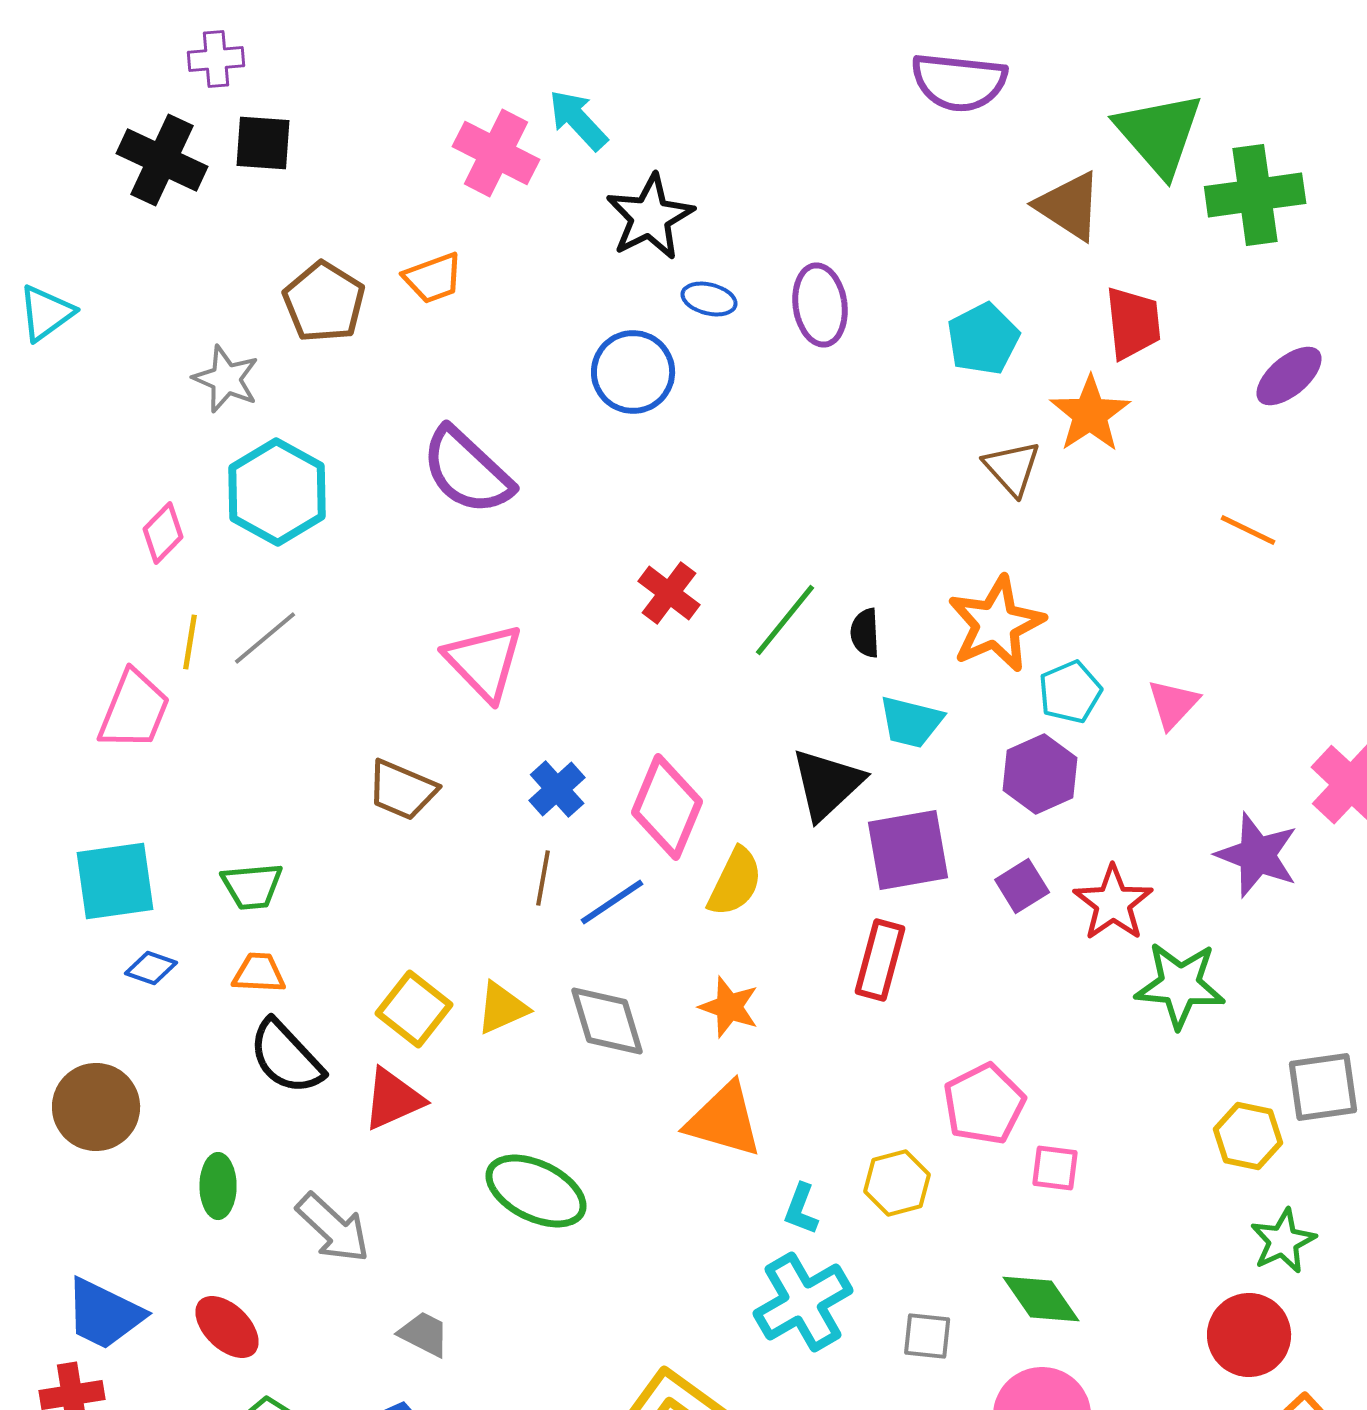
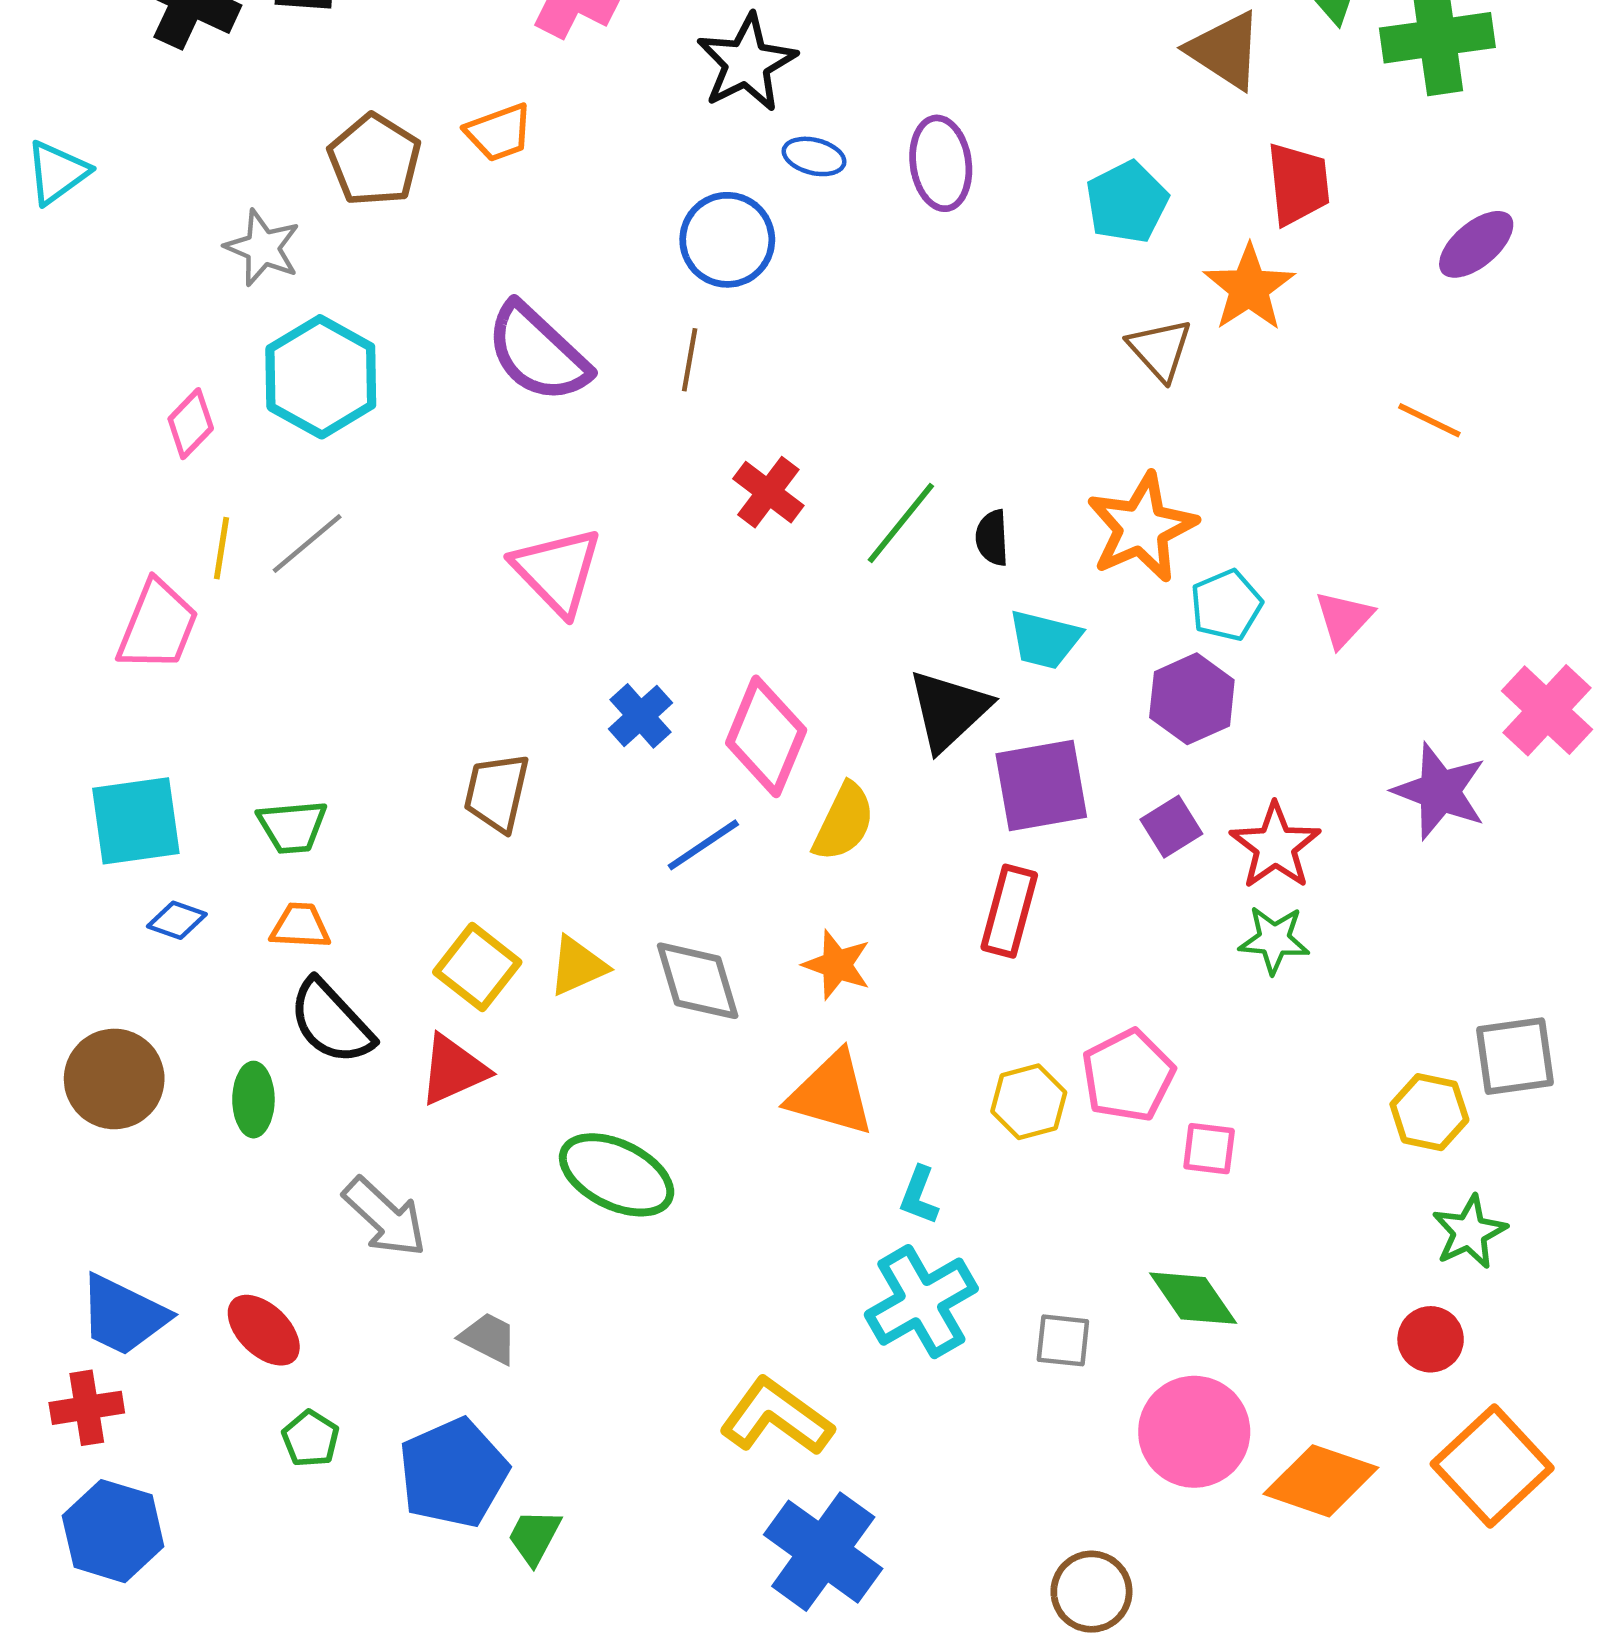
brown trapezoid: (402, 790) -> (497, 792), moved, turned 80
brown line: (543, 878) -> (690, 360), moved
green star: (1180, 985) -> (1274, 940), moved, size x0.7
yellow hexagon: (897, 1183) -> (1029, 1102), moved
green ellipse: (218, 1186) -> (253, 1100), moved
red circle: (1249, 1335) -> (1431, 1339), size x0.7

